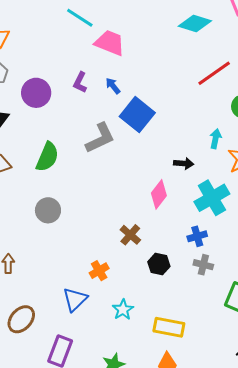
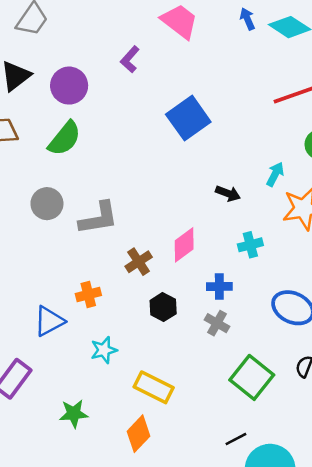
blue arrow: (113, 86) -> (247, 19), moved
purple circle: (36, 93) -> (69, 86), moved
gray L-shape: (100, 138) -> (99, 218), moved
pink diamond: (159, 194) -> (184, 245), moved
cyan cross: (212, 198) -> (250, 245), size x0.6

